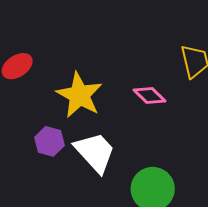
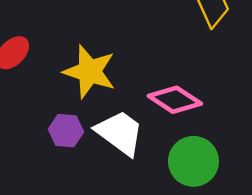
pink diamond: (150, 96) -> (175, 100), moved, size x1.4

